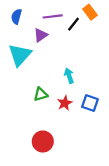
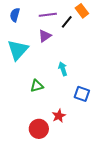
purple triangle: (41, 35) -> (45, 36), moved
red star: (65, 103) -> (59, 116), moved

